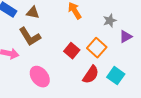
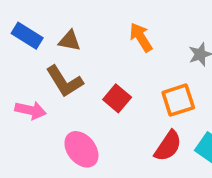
orange square: (97, 48) -> (178, 100), turned 30
red square: (72, 51) -> (117, 98), moved

